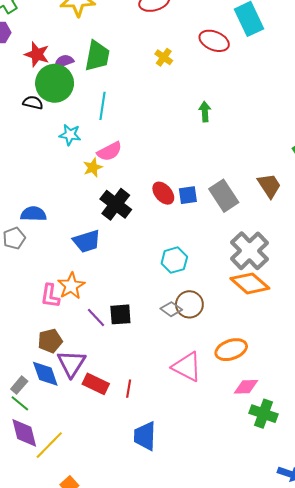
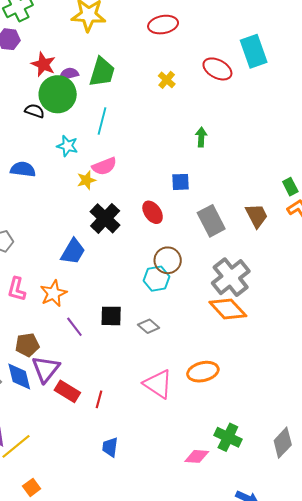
blue square: (188, 195) -> (180, 182), moved
blue semicircle: (33, 214) -> (23, 169), moved
blue trapezoid: (87, 241) -> (73, 251), turned -48
pink L-shape: (50, 296) -> (17, 289), moved
brown circle: (189, 304) -> (168, 260), moved
black square: (120, 314) -> (111, 316), moved
pink diamond: (246, 387) -> (197, 456), moved
blue trapezoid: (145, 436) -> (110, 447), size x0.7

